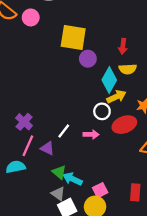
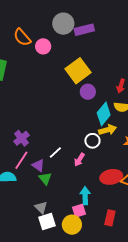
yellow square: (73, 38) -> (78, 71), turned 35
red ellipse: (124, 125) -> (111, 177), moved
pink arrow: (91, 134) -> (79, 160), turned 112
green triangle: (59, 172) -> (45, 178), moved
cyan arrow: (73, 179) -> (85, 196), moved, turned 54

